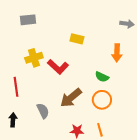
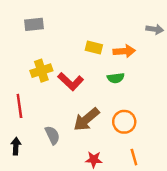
orange arrow: (117, 53) -> (124, 51), moved, turned -96
green semicircle: (102, 77) -> (116, 78), moved, turned -32
orange line: (100, 130) -> (134, 157), moved

